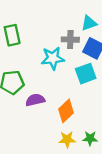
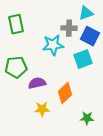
yellow star: (67, 139) -> (42, 109), moved

